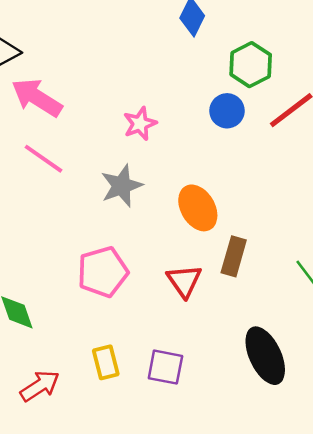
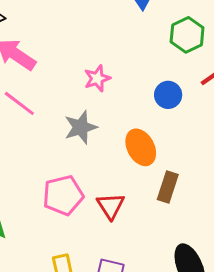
blue circle: (227, 111) -> (168, 95), moved
red triangle: (184, 281) -> (111, 206), moved

